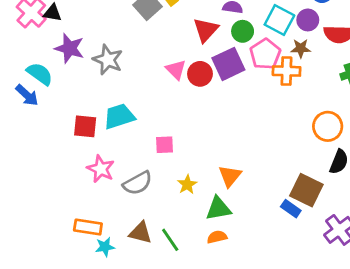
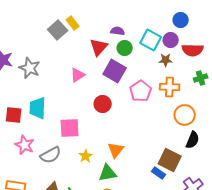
pink pentagon: (265, 54) -> (141, 91), moved
purple square: (228, 64) -> (115, 71), turned -35
pink triangle: (176, 70) -> (78, 75), turned 42
orange cross: (287, 71) -> (170, 87), moved
red circle: (200, 74) -> (103, 104), moved
cyan trapezoid: (119, 116) -> (38, 108), turned -70
pink square: (165, 145) -> (70, 128), size x1.5

